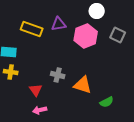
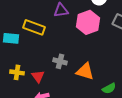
yellow rectangle: (32, 29) -> (34, 27), moved
yellow cross: (11, 72) -> (17, 72), moved

